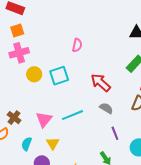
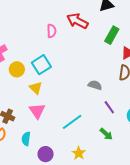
red arrow: (101, 83) -> (77, 21), moved
cyan line: (72, 115) -> (72, 122), moved
yellow triangle: (53, 143) -> (36, 88), moved

